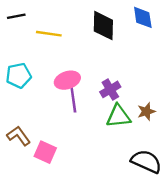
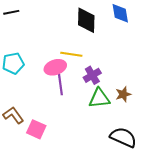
yellow line: (49, 34) -> (71, 54), moved

